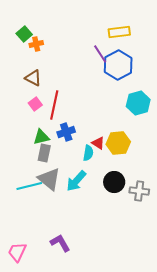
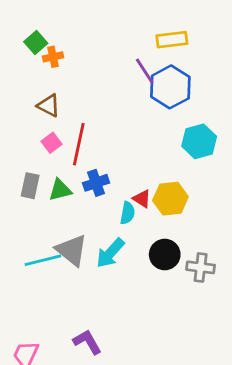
gray rectangle: (44, 153) -> (30, 186), moved

